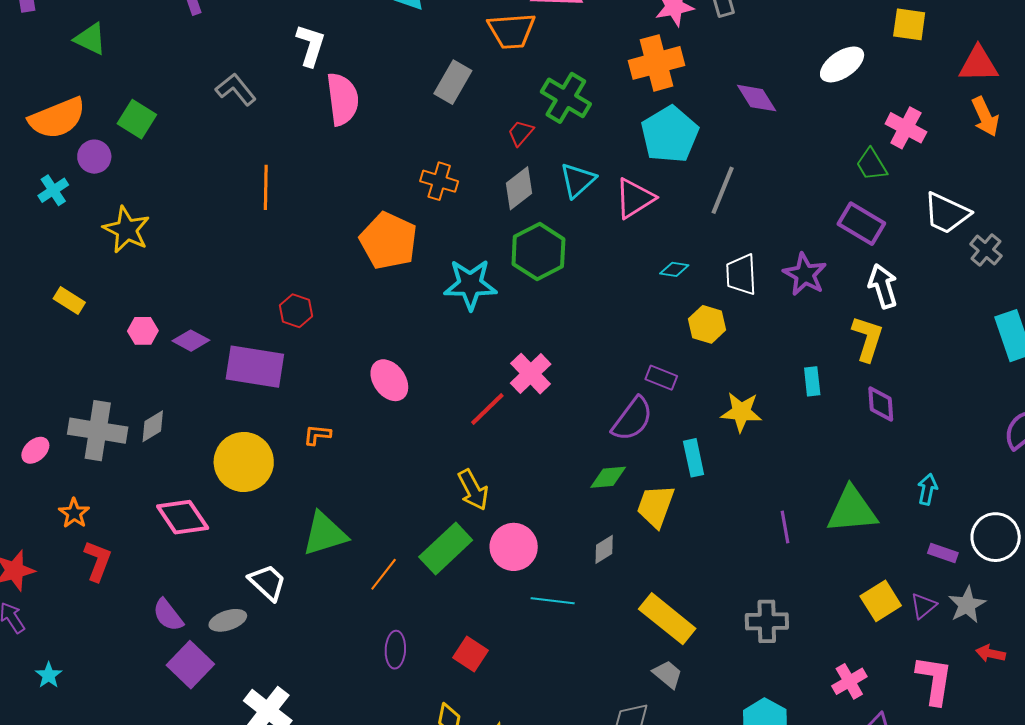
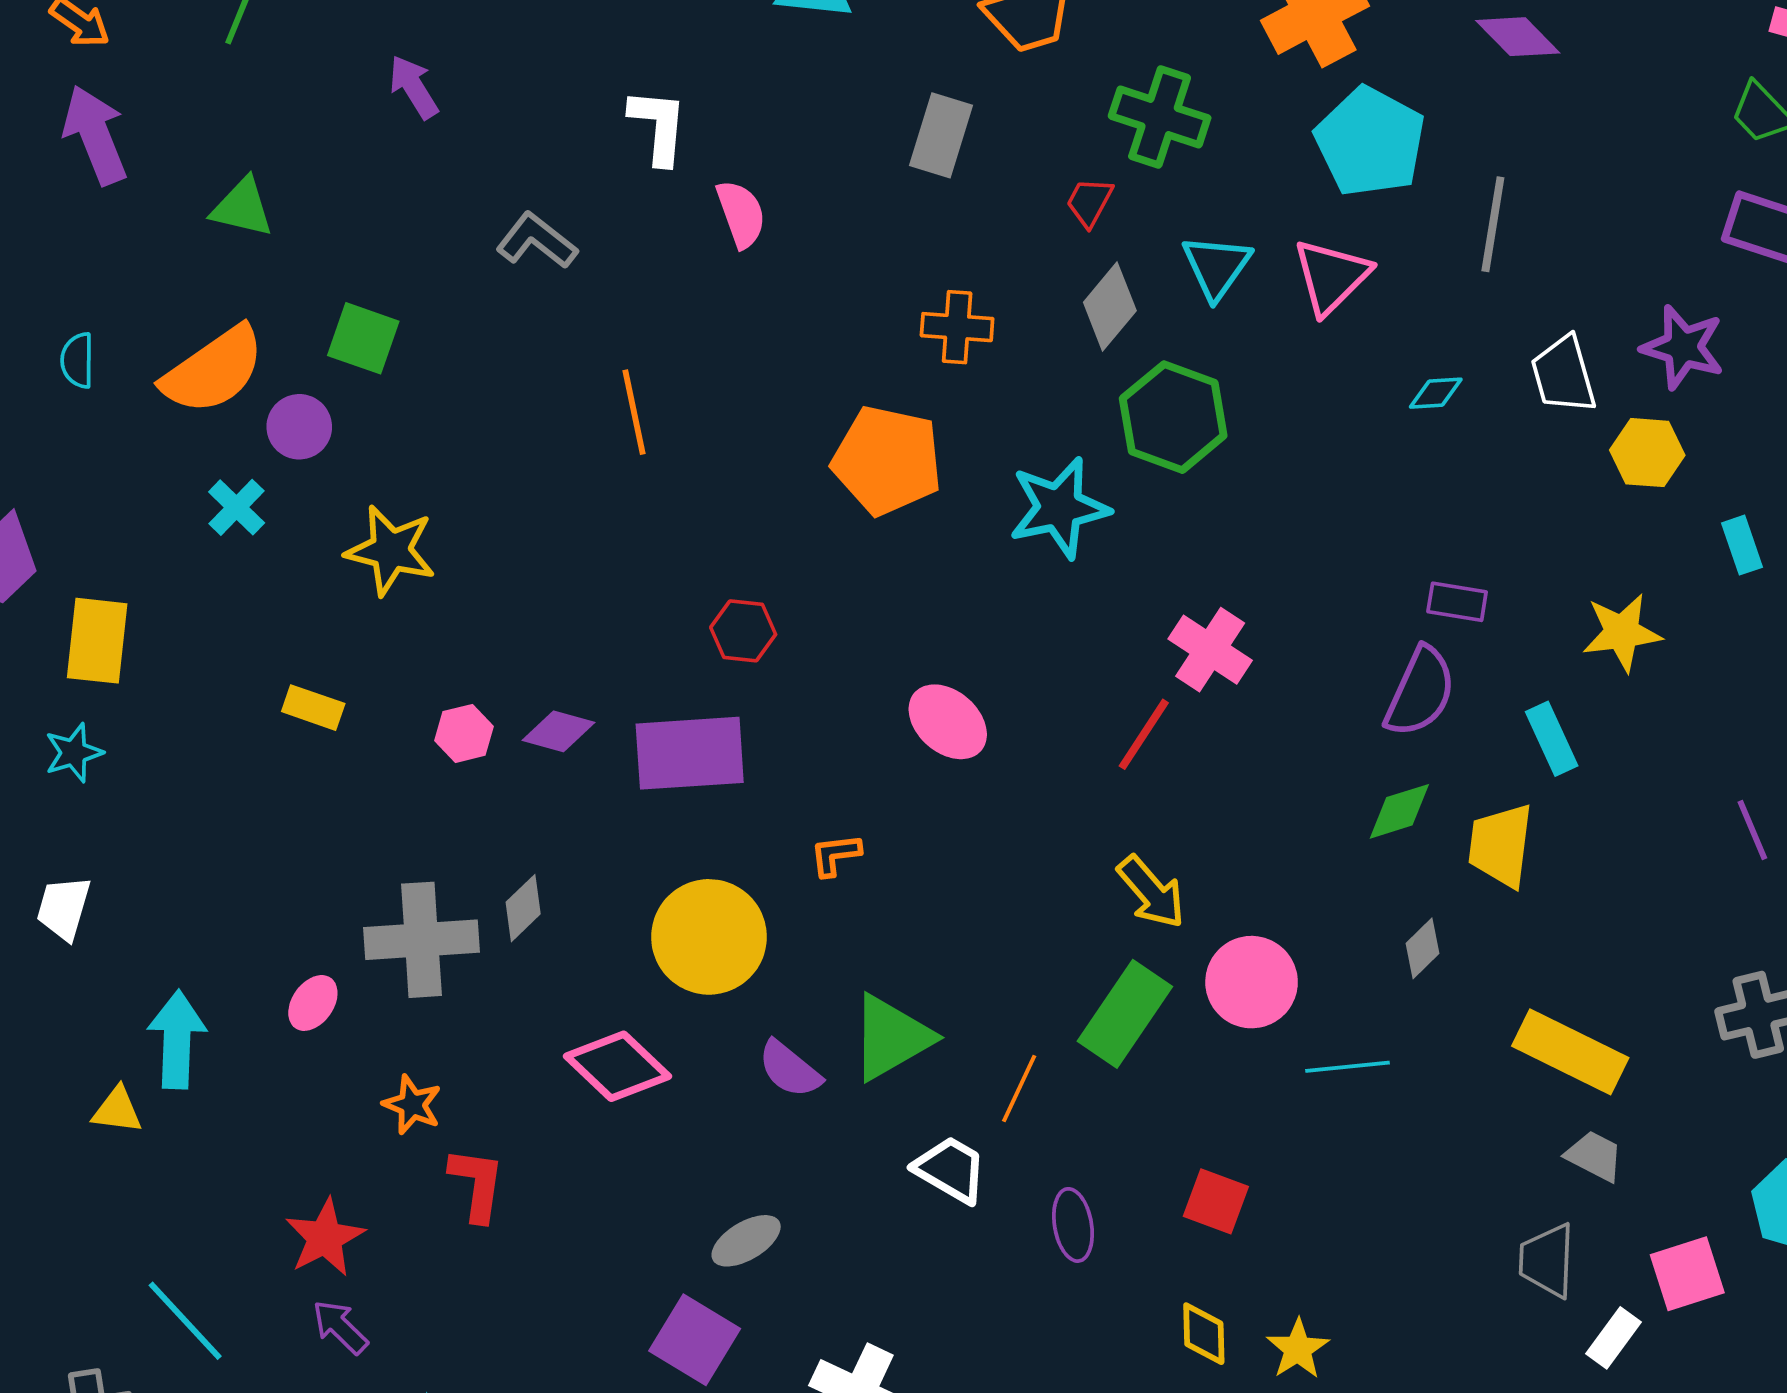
pink semicircle: (343, 99) -> (741, 214), size x0.7
yellow hexagon: (707, 324) -> (1647, 453), moved
white trapezoid: (267, 582) -> (951, 1170), moved
purple semicircle: (168, 615) -> (790, 1069), moved

